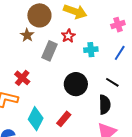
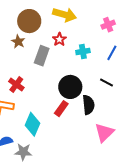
black semicircle: (105, 105) -> (88, 105), moved
red rectangle: (64, 119) -> (61, 109), moved

